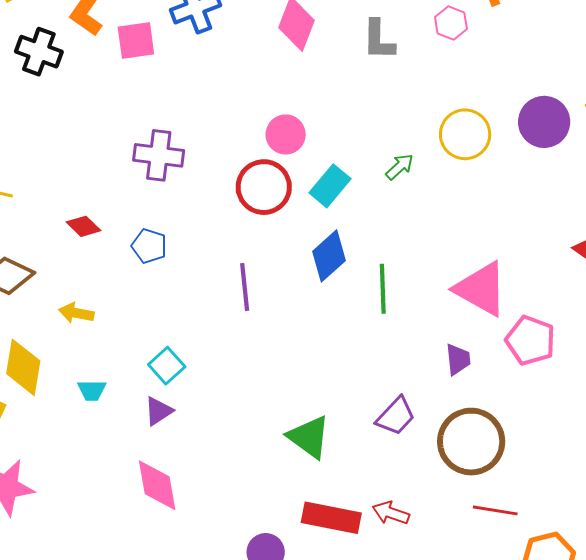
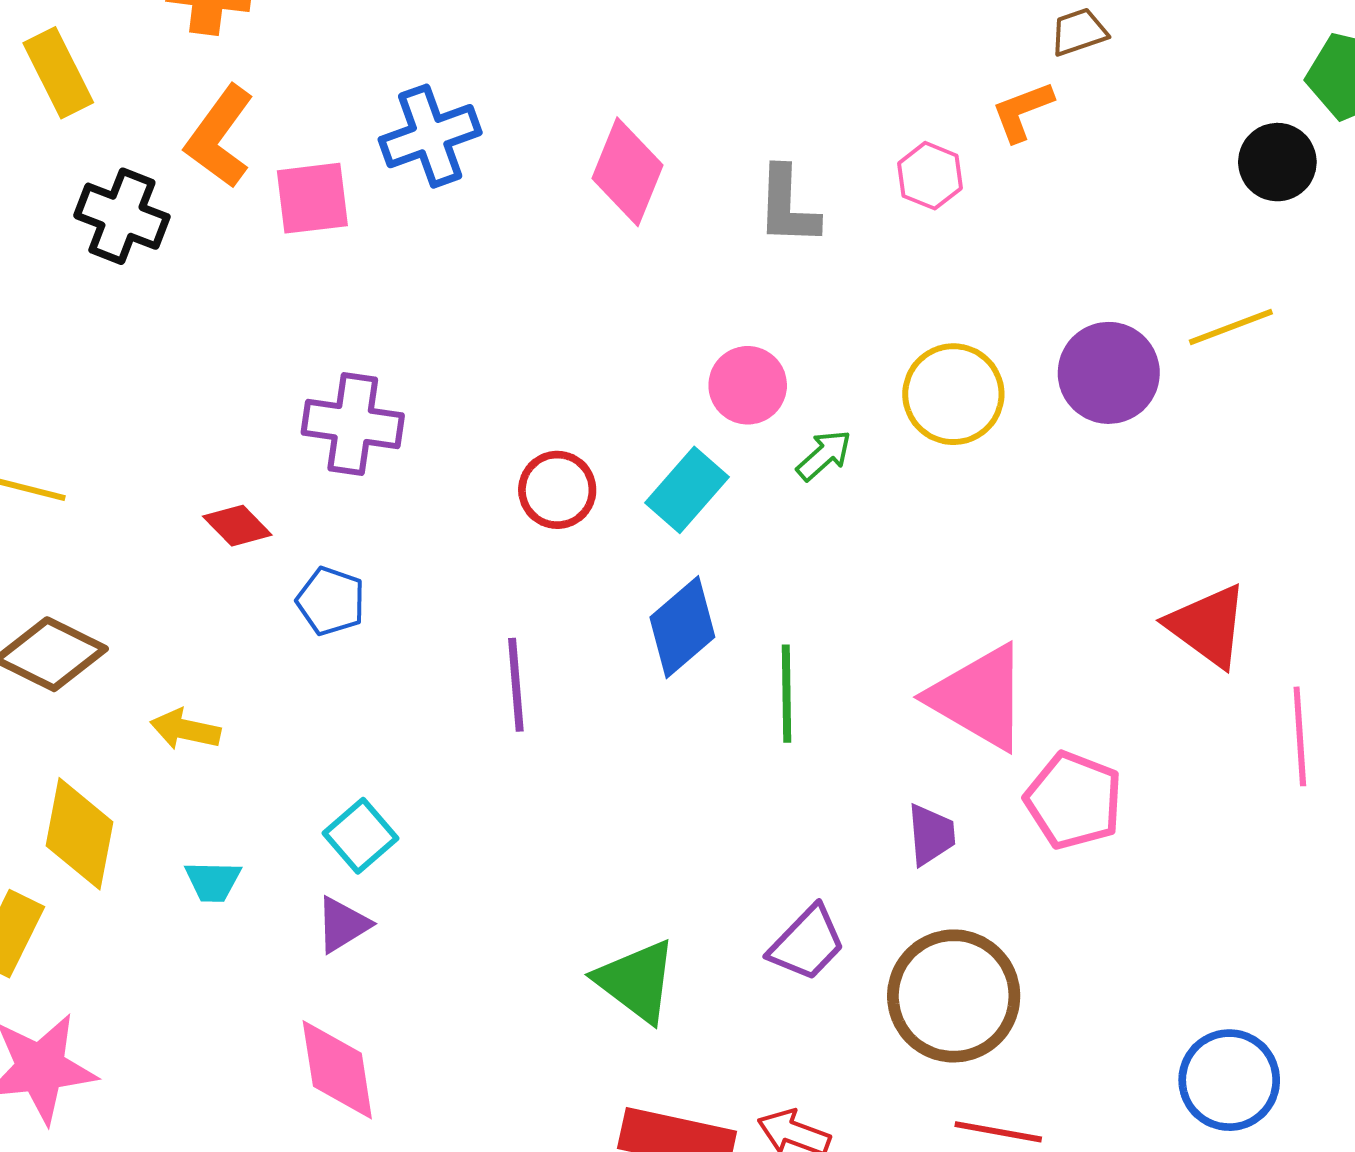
pink circle: (286, 134) -> (748, 385), moved
red circle: (264, 187) -> (557, 490), size x0.7
red diamond: (83, 226) -> (237, 526), moved

